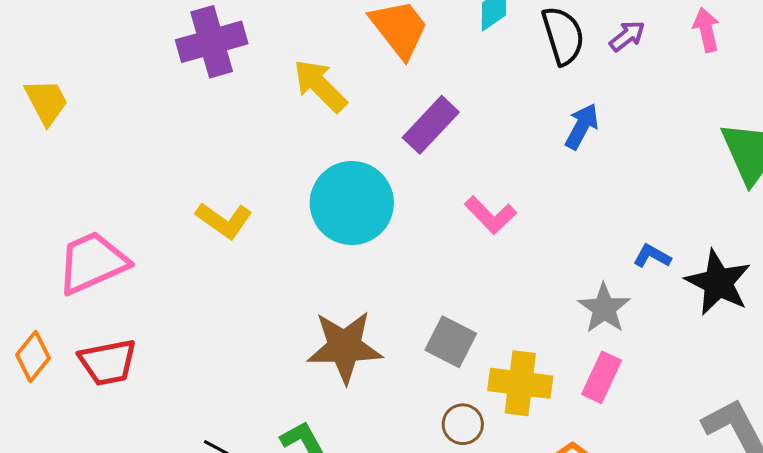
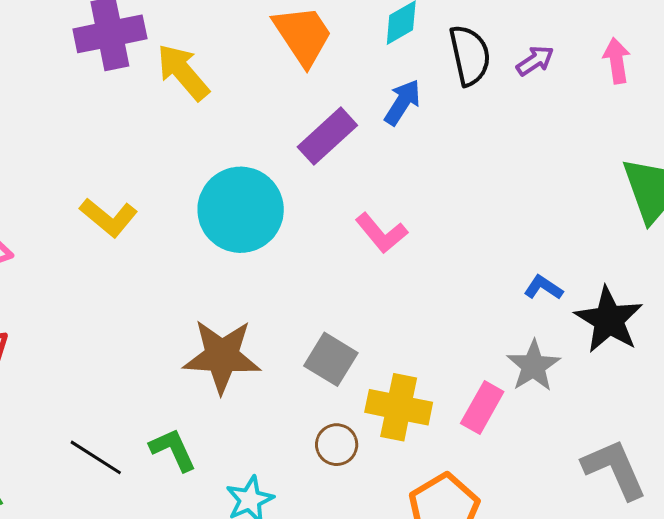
yellow arrow: (320, 86) -> (183, 72), moved
blue arrow: (582, 126) -> (402, 102), moved
gray star: (604, 308) -> (533, 366), moved

